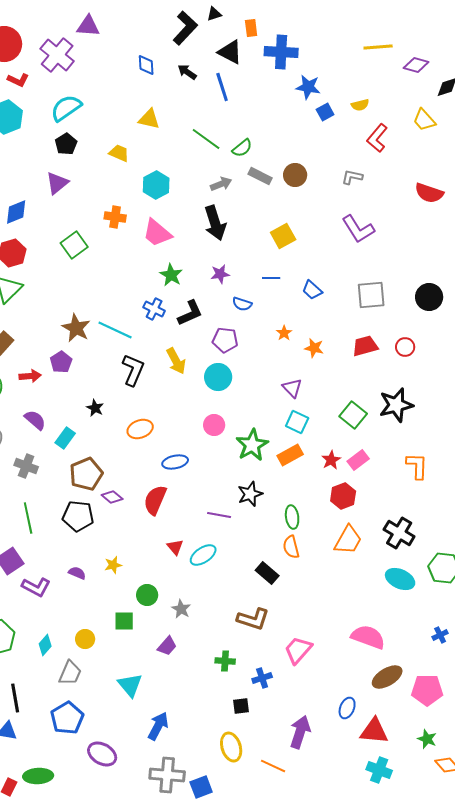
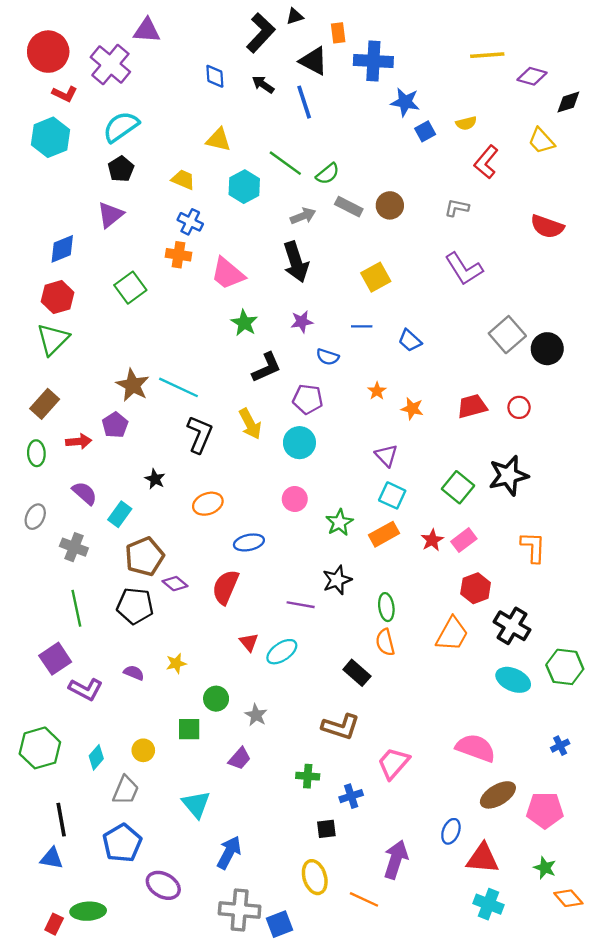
cyan hexagon: (156, 185) -> (244, 187), moved
gray square: (371, 295) -> (507, 335), moved, turned -36
blue cross: (154, 309) -> (190, 222), moved
green star: (252, 445) -> (339, 522), size x0.7
red hexagon: (343, 496) -> (476, 588), moved

